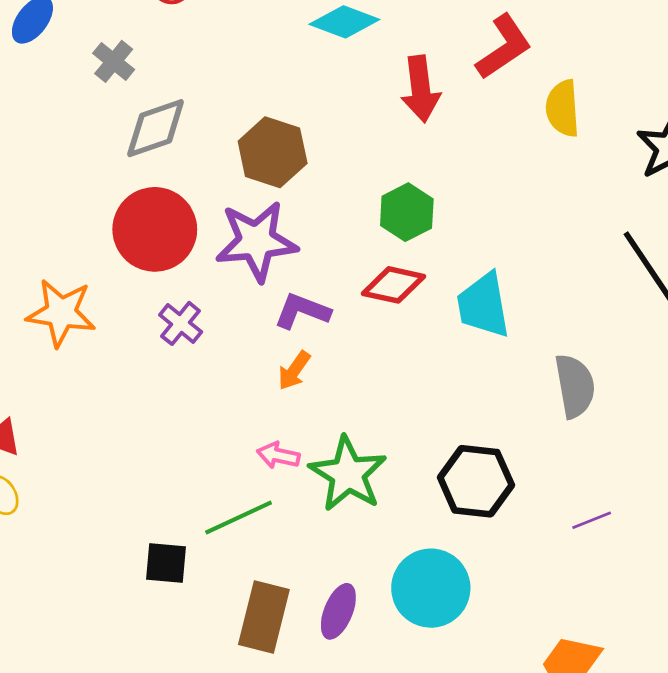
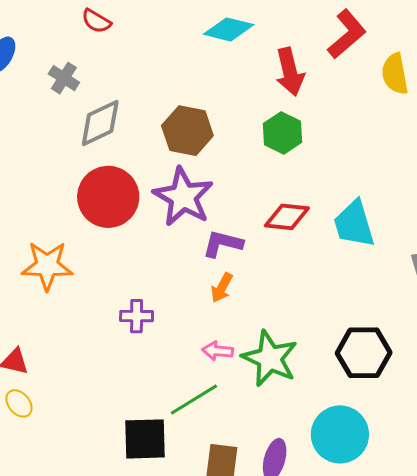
green hexagon: (407, 212) -> (283, 133), moved
purple star: (256, 241) -> (183, 197), turned -30
purple cross: (181, 323) -> (137, 316), moved, turned -32
black square: (166, 563) -> (145, 439), size x1.4

